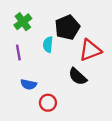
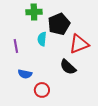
green cross: (23, 22) -> (34, 12), moved, turned 35

